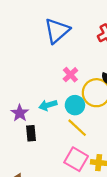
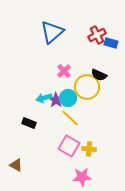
purple star: (20, 113) -> (56, 100), moved
black rectangle: (31, 133) -> (29, 123), turned -64

